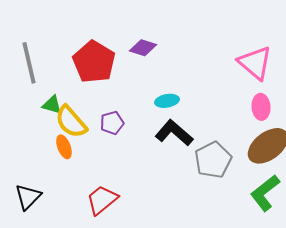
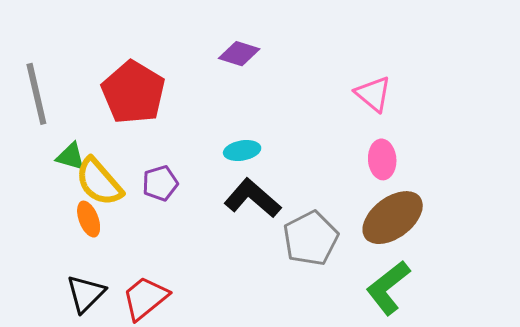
purple diamond: (143, 48) -> (239, 54), moved
pink triangle: (255, 63) -> (373, 94), size x0.7
black triangle: (28, 197) -> (86, 294), moved

